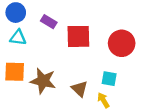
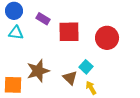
orange square: (15, 72) -> (13, 85), moved
cyan square: (109, 79) -> (86, 67), moved, turned 32
brown star: (43, 81) -> (38, 71), turned -30

